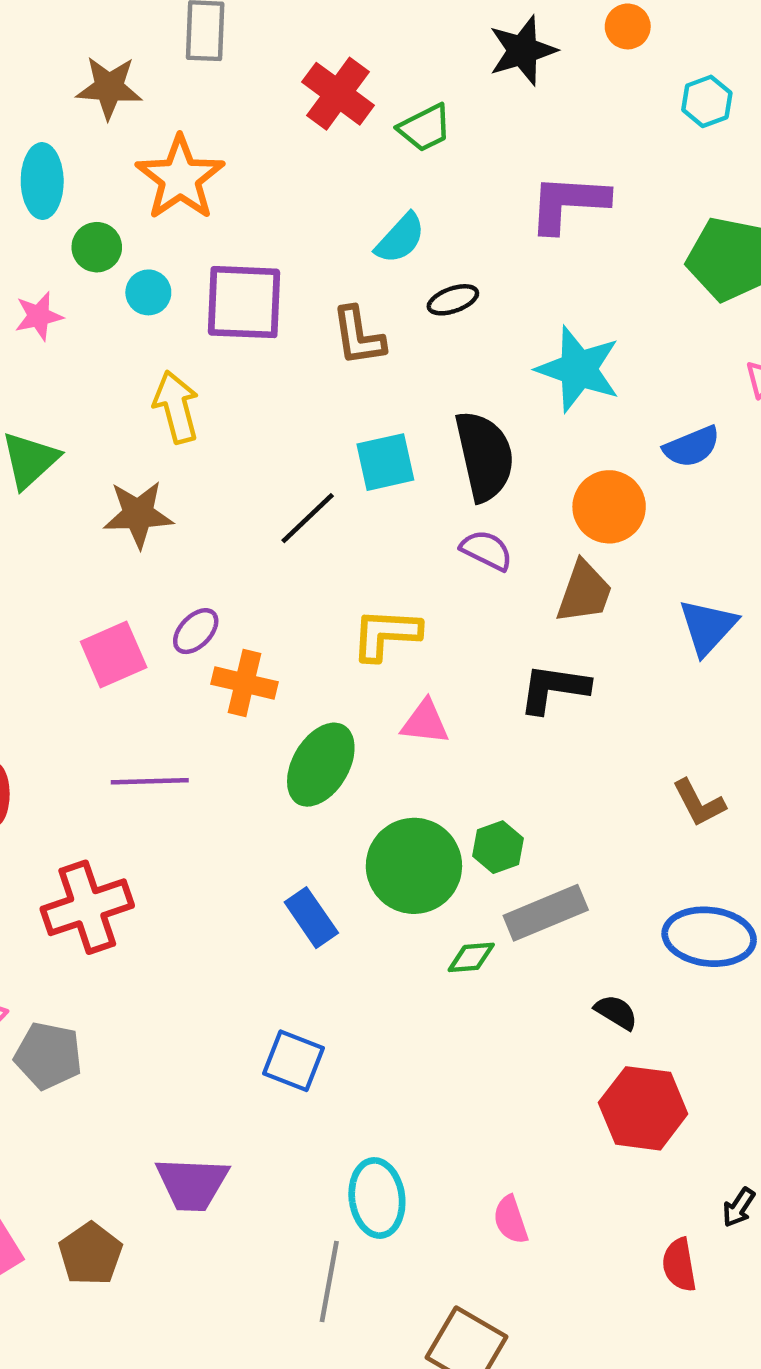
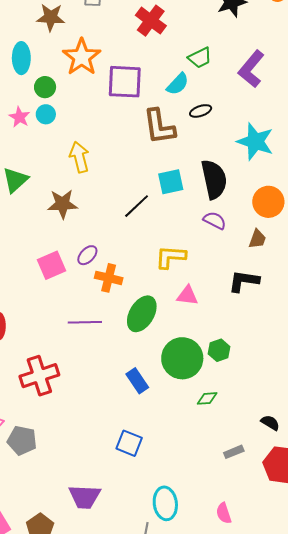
green trapezoid: (425, 128) -> (200, 58), moved
purple L-shape: (568, 203) -> (251, 69), turned -54
cyan circle: (148, 292) -> (46, 114), moved
purple square: (244, 302) -> (125, 82), moved
pink star: (39, 316) -> (19, 117), turned -30
brown L-shape: (358, 336) -> (159, 127), size x1.4
brown trapezoid: (584, 592) -> (257, 239), size x0.7
purple line: (150, 781) -> (85, 322), moved
gray rectangle: (546, 913) -> (234, 452), moved, size x0.6

